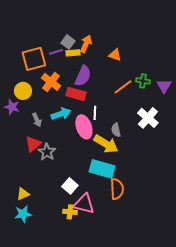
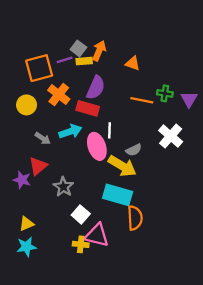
orange line: (123, 87) -> (142, 100), turned 48
purple star: (12, 107) -> (22, 180), moved
gray arrow: (37, 120) -> (43, 138), turned -32
gray semicircle: (116, 130) -> (134, 150), turned -104
gray star: (47, 152) -> (63, 187), moved

